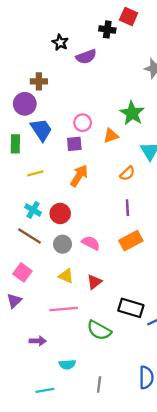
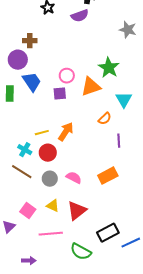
purple semicircle: (86, 57) -> (80, 16), moved
orange triangle: (111, 136) -> (91, 87), size x1.5
yellow line: (35, 173) -> (42, 133), moved
orange arrow: (79, 176) -> (66, 132), moved
purple line: (127, 208) -> (119, 141), moved
pink square: (22, 272) -> (28, 211), moved
red triangle: (94, 282) -> (77, 211), size x1.5
black rectangle: (131, 308) -> (108, 233), turned -45

